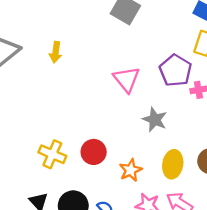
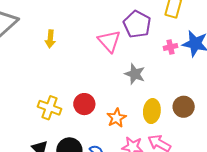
yellow arrow: (56, 52) -> (50, 39), moved
purple pentagon: (176, 70) -> (137, 24), moved

